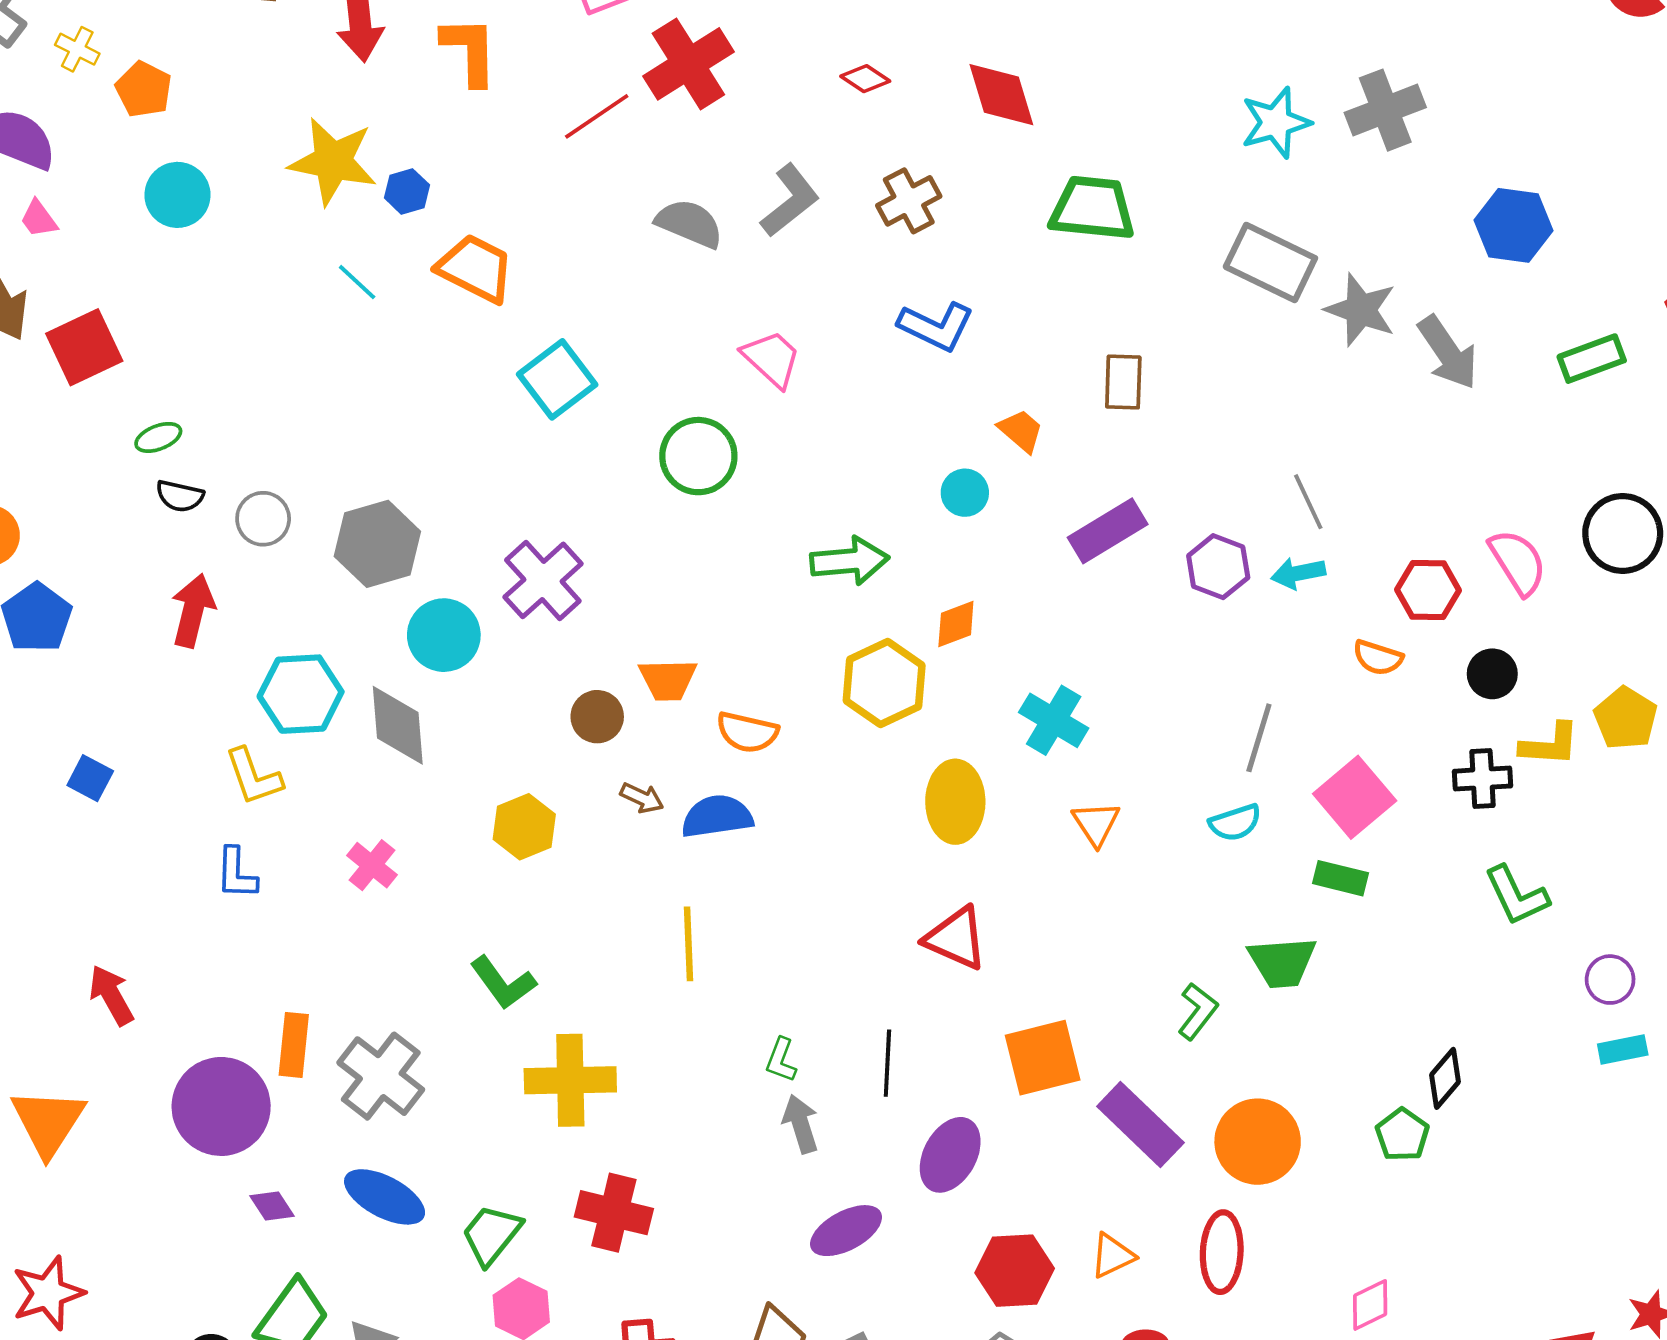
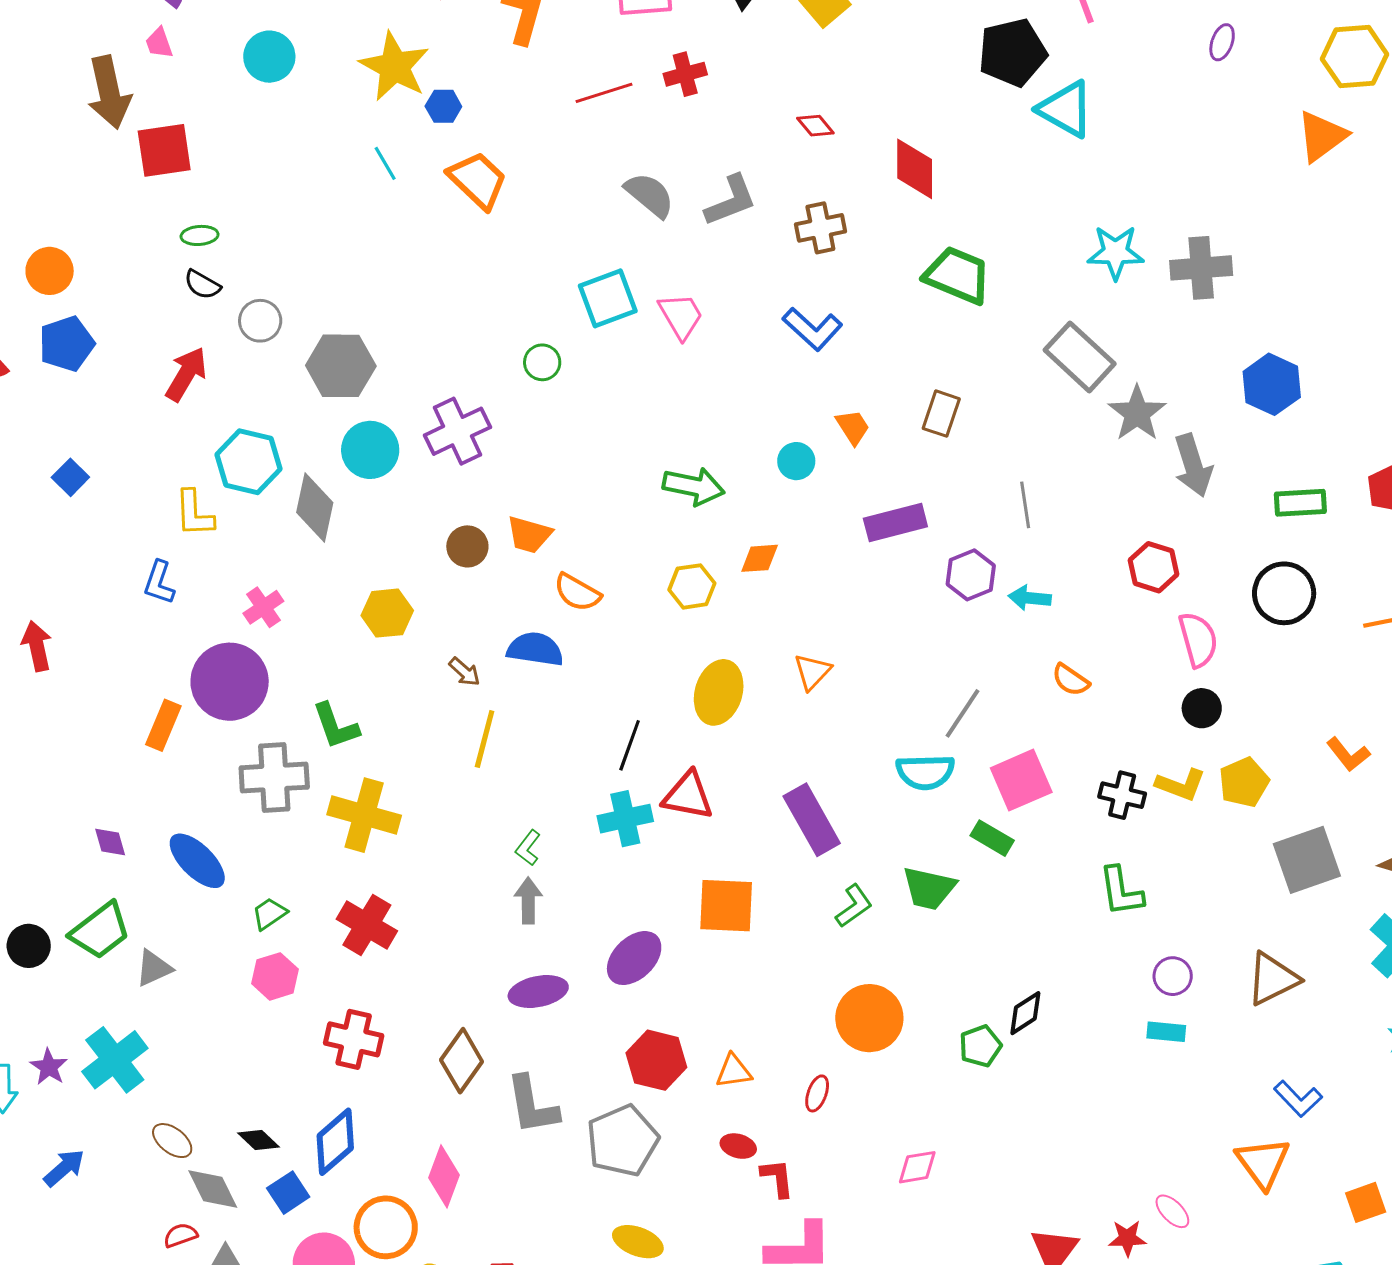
red cross: (688, 64) -> (685, 74), size x0.6
cyan square: (557, 379) -> (608, 298), moved
green circle: (698, 456) -> (542, 362), moved, size x0.6
gray line: (1308, 502) -> (1025, 505), moved
black circle: (1623, 533) -> (1284, 593), moved
red hexagon: (1428, 590) -> (1154, 567), moved
black circle: (1492, 674) -> (1202, 708), moved
yellow hexagon: (884, 683) -> (692, 586), size x0.7
cyan cross: (1054, 720) -> (625, 819), moved, turned 30
brown arrow: (642, 798) -> (464, 672), moved
cyan semicircle: (1235, 823) -> (925, 772), size x1.4
orange triangle: (1096, 824) -> (812, 672), moved
red triangle: (956, 938) -> (688, 796), turned -30
black line: (887, 1063) -> (630, 745), moved
gray cross: (381, 1076) -> (274, 777), moved, turned 32
purple circle: (221, 1106) -> (230, 682), moved
purple rectangle: (1140, 1124) -> (812, 820), moved
green trapezoid: (491, 1235) -> (269, 914), size x0.7
red ellipse: (1222, 1252) -> (817, 1093), size x0.6

